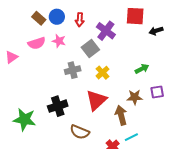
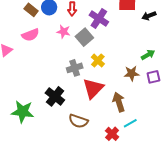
pink star: (59, 41) -> (64, 32), moved
green arrow: (142, 69) -> (148, 55), moved
gray cross: (73, 70) -> (75, 68), moved
brown star: (135, 97) -> (132, 73), moved
black cross: (58, 106) -> (55, 96), turned -30

